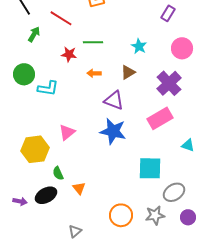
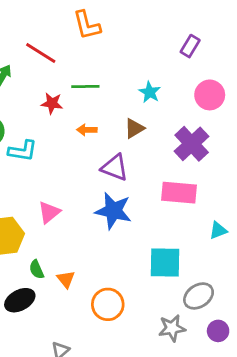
pink rectangle: (160, 118) -> (179, 193), turned 35
cyan triangle: (188, 145) -> (218, 230), turned -40
orange triangle: (79, 188) -> (66, 279), moved
orange circle: (121, 215) -> (108, 304), moved

